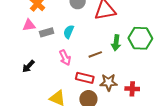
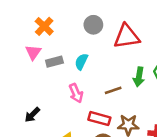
pink triangle: (29, 25) -> (33, 52), turned -48
black arrow: (28, 66) -> (32, 115), moved

